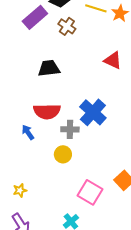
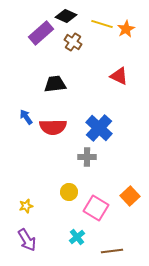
gray cross: (70, 129) -> (87, 157), moved
blue arrow: (28, 132) -> (26, 117), moved
yellow circle: (63, 154) -> (69, 192), moved

